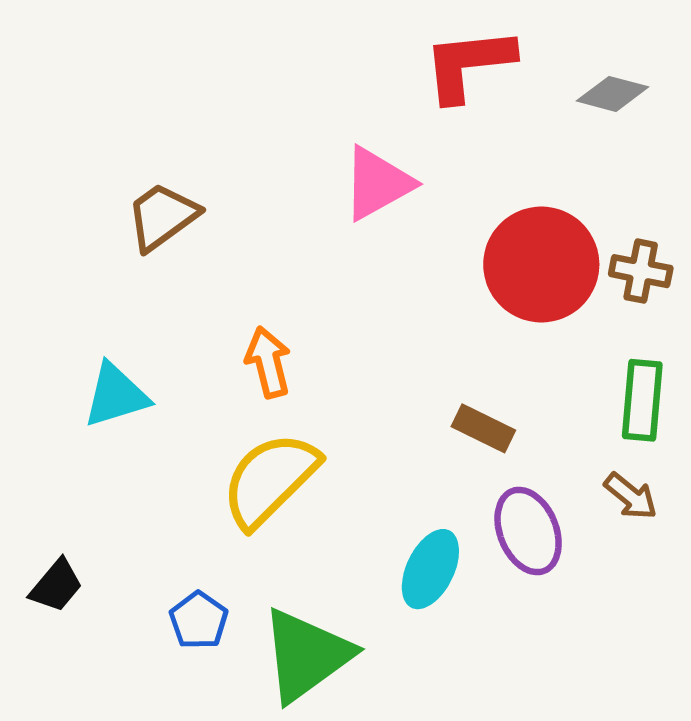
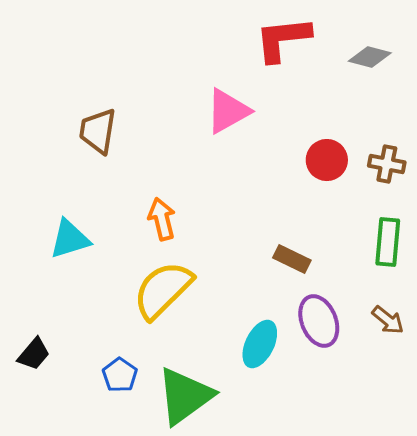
brown trapezoid: (162, 216) -> (98, 131), turned -45
red circle: (541, 264) -> (327, 160), size x0.6
brown arrow: (631, 496) -> (388, 320), moved

